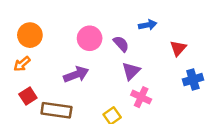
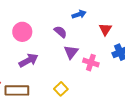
pink circle: (90, 38) -> (22, 32), moved
pink cross: (141, 97) -> (91, 63), moved

